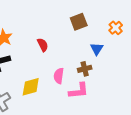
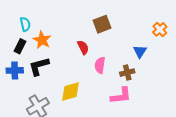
brown square: (79, 22) -> (102, 24), moved
pink semicircle: (59, 76) -> (100, 65), moved

